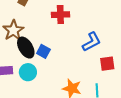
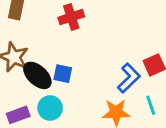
blue L-shape: (92, 42) -> (129, 78), moved

